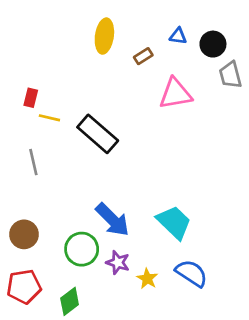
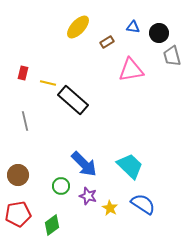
yellow ellipse: (104, 36) -> (78, 27), turned 35
yellow line: (49, 118) -> (48, 83), moved
green circle: (82, 249) -> (61, 186), size x0.7

